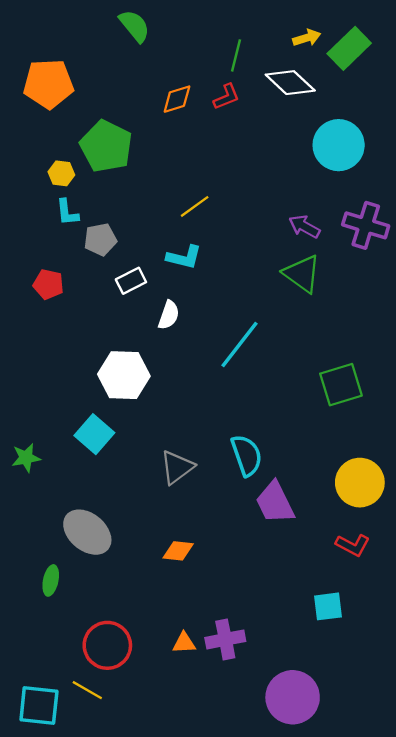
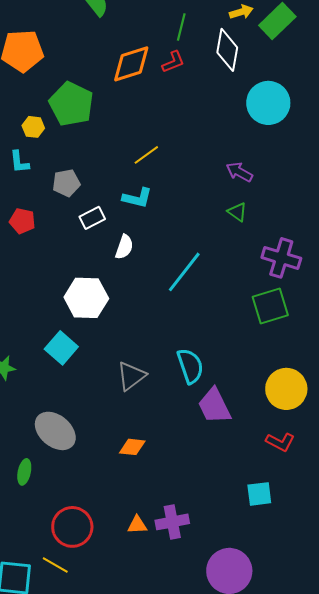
white diamond: (290, 83) -> (227, 50), turned 57
orange diamond: (177, 99) -> (131, 64), size x1.5
cyan L-shape: (67, 212) -> (19, 162), moved
purple cross: (366, 225) -> (281, 258), moved
green triangle: (302, 274) -> (237, 212), size x0.6

